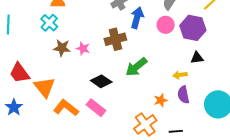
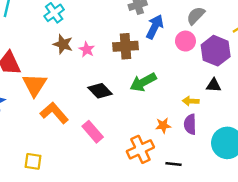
pink rectangle: (96, 108) -> (93, 132), moved

